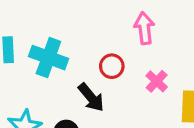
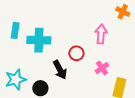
cyan cross: (48, 58) -> (39, 40), turned -30

